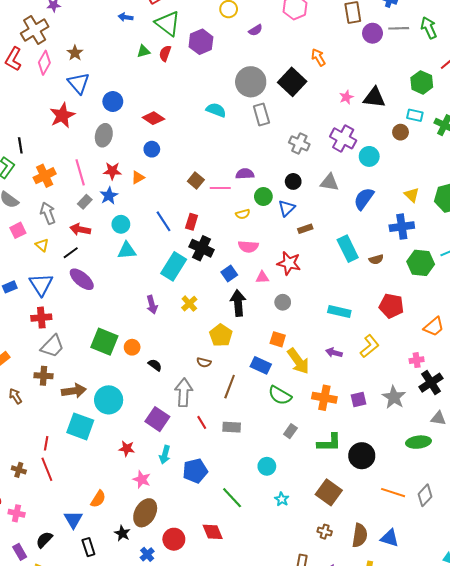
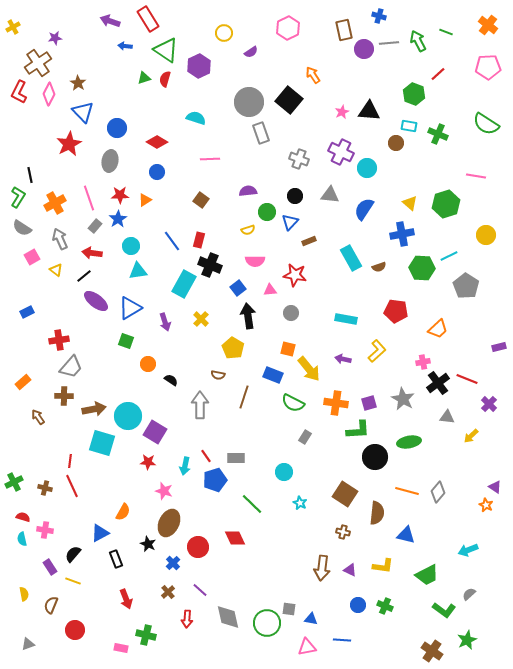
cyan semicircle: (216, 110) -> (196, 118), moved
pink line: (220, 188) -> (210, 159), moved
blue triangle: (41, 284) -> (130, 308), moved, turned 35
green square: (104, 342) -> (126, 341), moved, size x0.6
purple square: (157, 419) -> (155, 432), moved
red line: (202, 422) -> (206, 456), moved
gray rectangle: (232, 427) -> (236, 458), moved
green ellipse: (418, 442) -> (409, 442), moved
green L-shape: (329, 443) -> (358, 430), moved
blue triangle: (73, 519) -> (100, 533), turned 36
brown semicircle: (360, 535) -> (377, 513), moved

